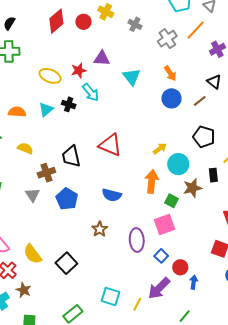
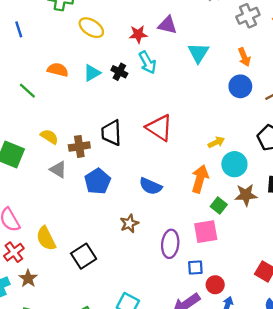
yellow ellipse: (50, 76) -> (91, 28), moved
yellow semicircle: (25, 148) -> (49, 137), moved
gray triangle: (32, 195) -> (58, 170), turned -35
blue square: (161, 256) -> (195, 267), turned 32

